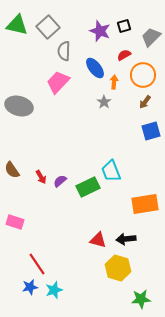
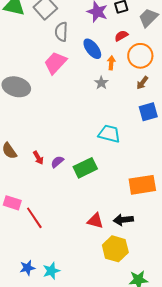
cyan trapezoid: (111, 171) -> (109, 134), moved, turned 125
red line: (37, 264) -> (34, 218), moved

